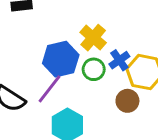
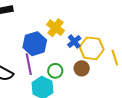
green circle: (94, 69) -> (55, 71), moved
purple line: (50, 89) -> (29, 64), turned -45

